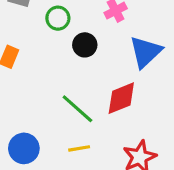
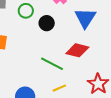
red diamond: (121, 98) -> (77, 50), turned 50

